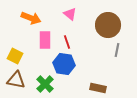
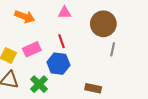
pink triangle: (70, 14) -> (65, 13), turned -40
pink rectangle: (45, 40) -> (32, 49), moved, turned 66

